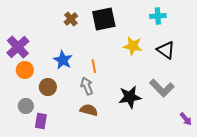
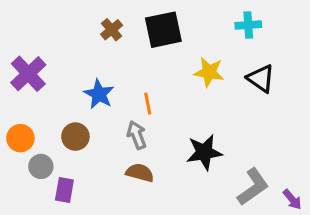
orange circle: (25, 70) -> (20, 138), moved
gray L-shape: (162, 88) -> (253, 187), moved, turned -80
purple arrow: (186, 119) -> (292, 199), moved

